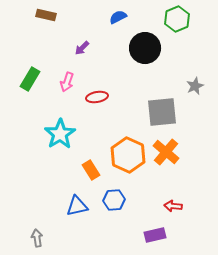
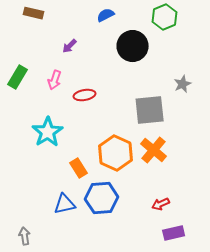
blue hexagon: (114, 200) -> (102, 198), size x1.5
red arrow: (173, 206) -> (161, 204), turned -30
purple rectangle: (155, 235) -> (174, 233), moved

